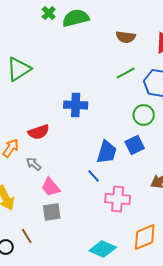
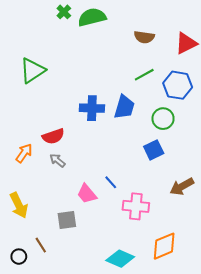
blue trapezoid: (107, 152) -> (124, 107), moved
gray arrow: (34, 164) -> (57, 160), moved
pink trapezoid: (51, 187) -> (87, 194), moved

